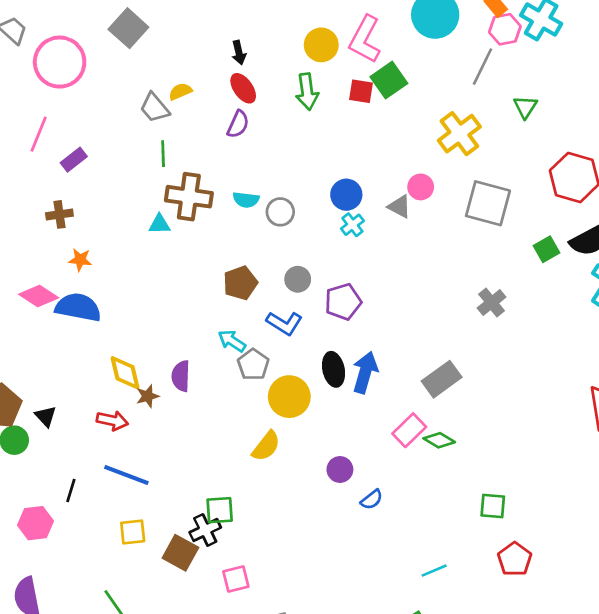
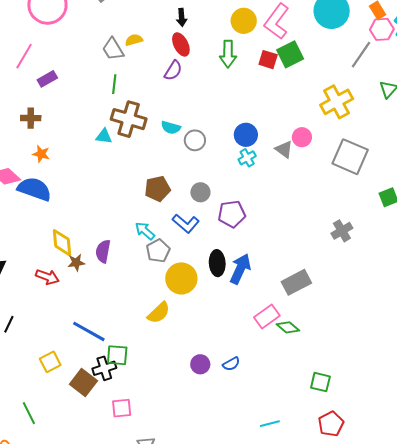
purple circle: (340, 469) -> (200, 364), moved
blue line: (126, 475) -> (89, 331), moved
yellow square: (133, 532) -> (50, 362), turned -30

